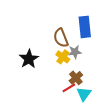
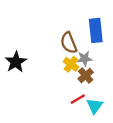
black star: (29, 59) -> (16, 62), moved
brown cross: (76, 78) -> (86, 75), moved

